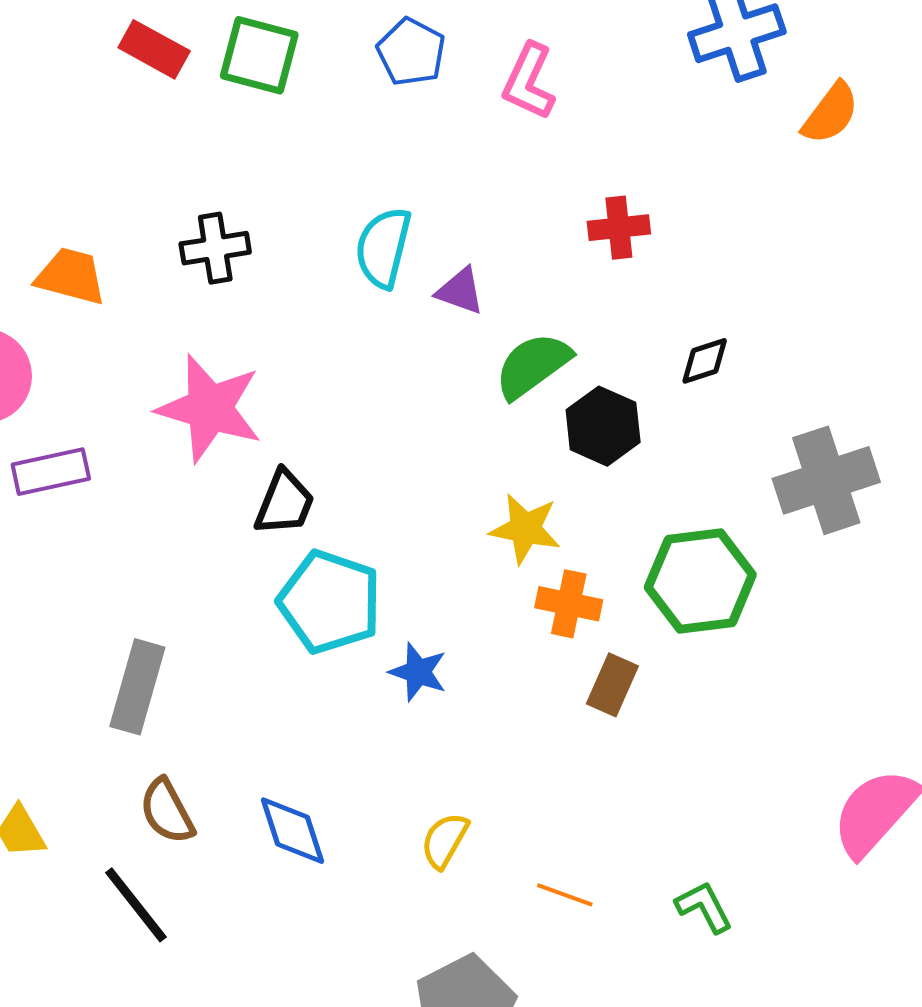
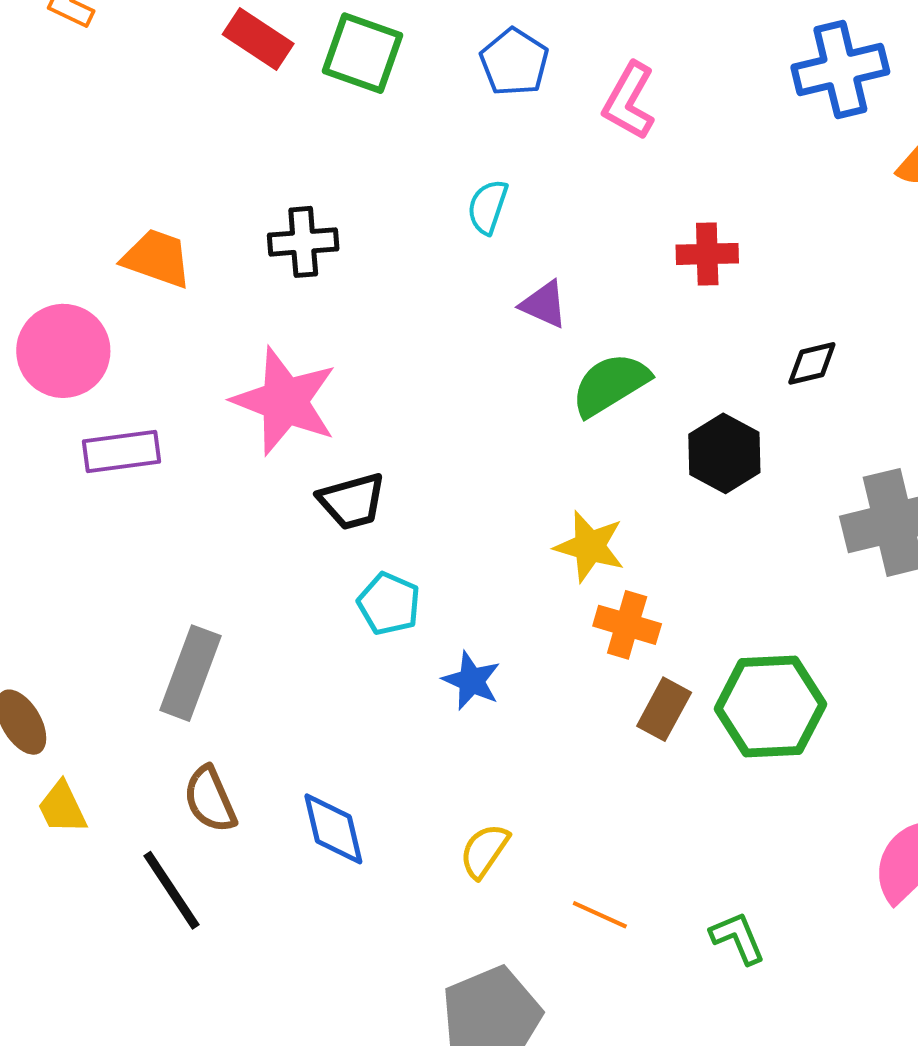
cyan semicircle: (383, 248) -> (488, 207), moved, size x0.7
black diamond: (705, 361) -> (812, 363), moved
black hexagon: (603, 426) -> (724, 453), moved
black trapezoid: (285, 503) -> (352, 501), turned 48
green hexagon: (700, 581) -> (770, 706), moved
cyan pentagon: (330, 602) -> (389, 604), size x0.6

